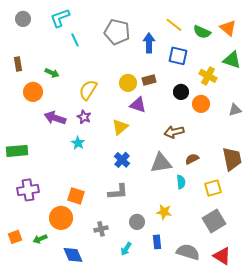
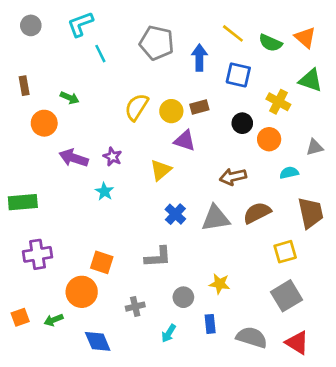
yellow semicircle: (88, 90) -> (137, 107), moved
brown semicircle: (192, 159) -> (257, 213), size x1.5
blue cross: (122, 160) -> (175, 214), moved
cyan semicircle: (181, 182) -> (289, 173), moved, turned -96

